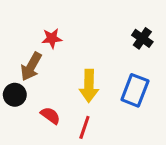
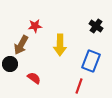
yellow arrow: (89, 86) -> (60, 45), moved
red line: (84, 127) -> (79, 86), moved

